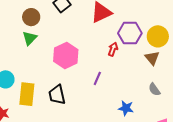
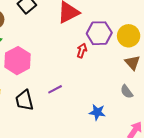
pink hexagon: (66, 56) -> (17, 61), moved
brown triangle: (152, 58) -> (132, 63), moved
purple line: (97, 78) -> (55, 89), moved, turned 40

